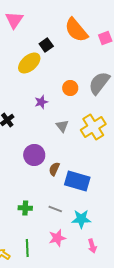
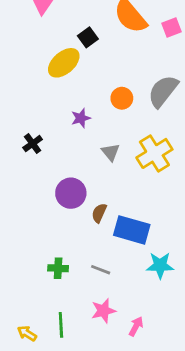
cyan star: (81, 219) -> (160, 265), moved
pink arrow: (92, 246) -> (136, 326), moved, turned -136

